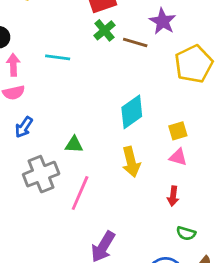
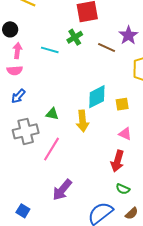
green cross: (104, 30) -> (75, 37), moved
yellow square: (178, 131) -> (122, 104), moved
yellow arrow: (131, 162) -> (83, 121), moved
red arrow: (173, 196) -> (117, 161), size x1.5

